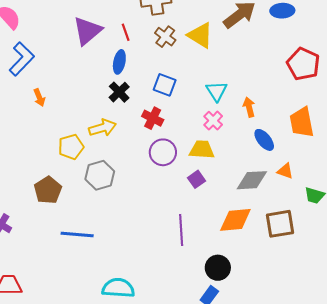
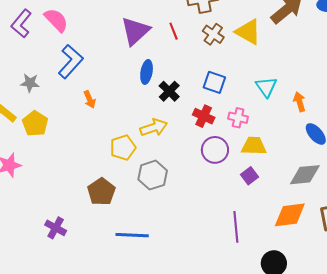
blue ellipse: (119, 62) -> (147, 72), moved
pink cross: (213, 121) -> (238, 118), moved, turned -30

